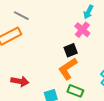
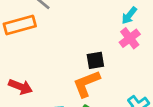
pink cross: (82, 30) -> (130, 38), moved

